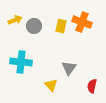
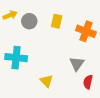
orange cross: (82, 22) -> (86, 31), moved
gray triangle: (69, 68) -> (77, 64), moved

